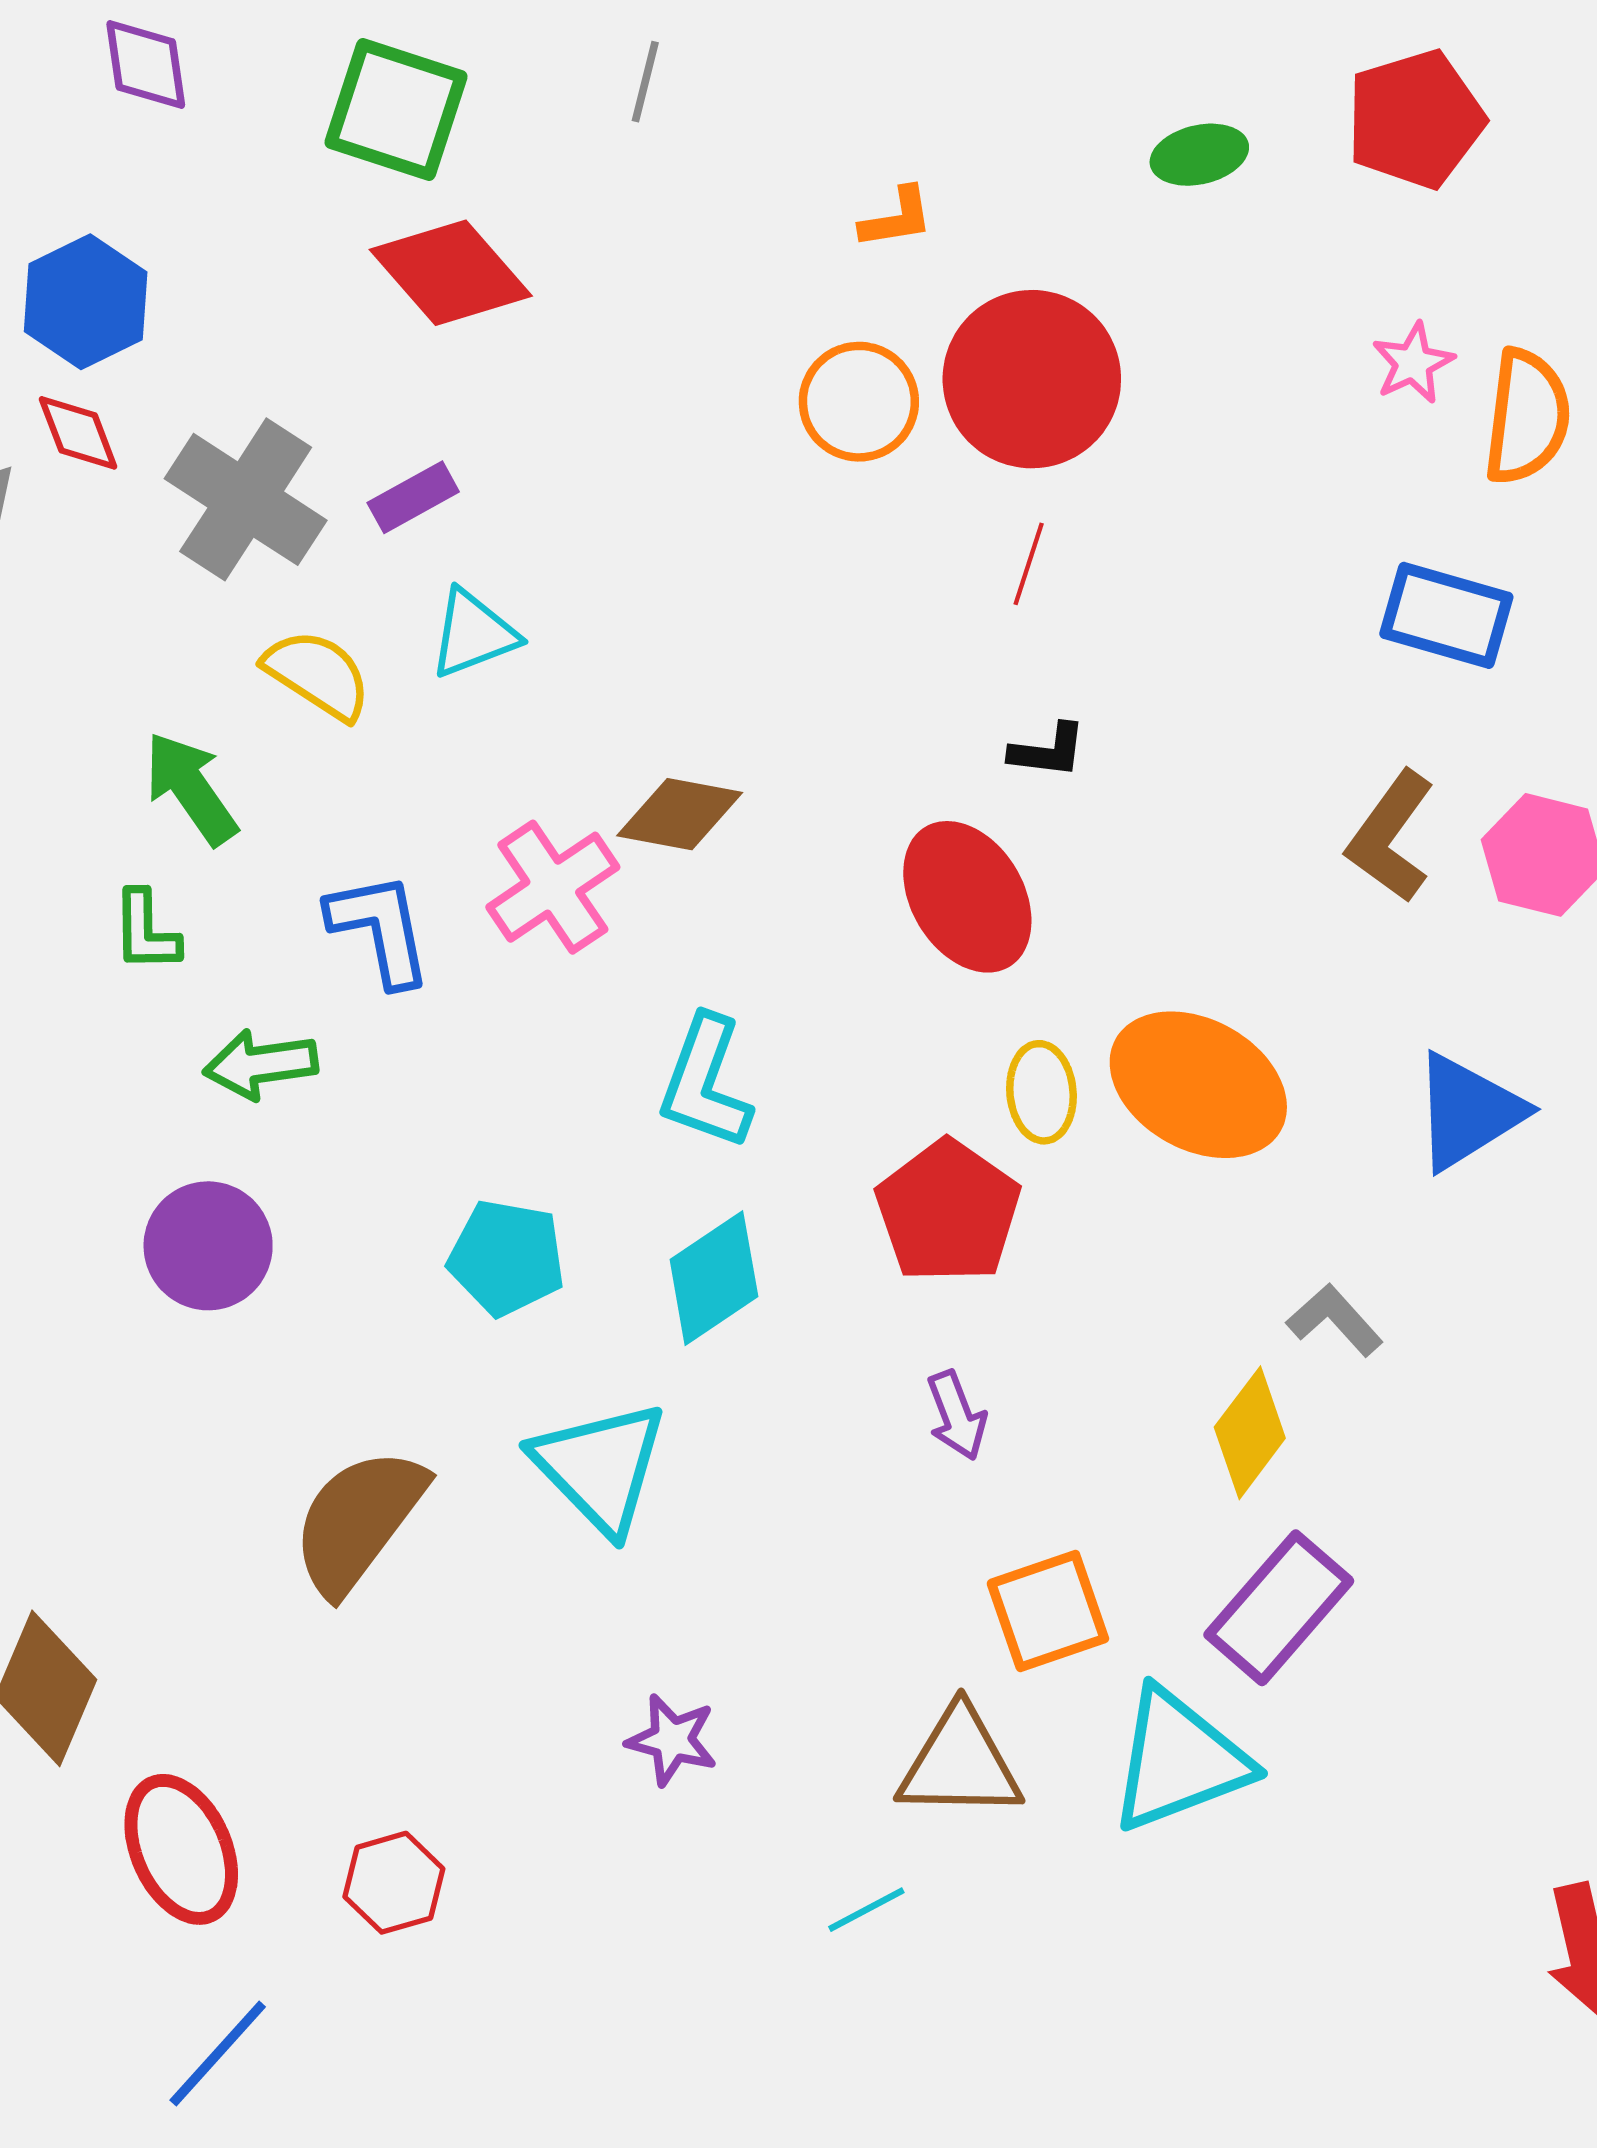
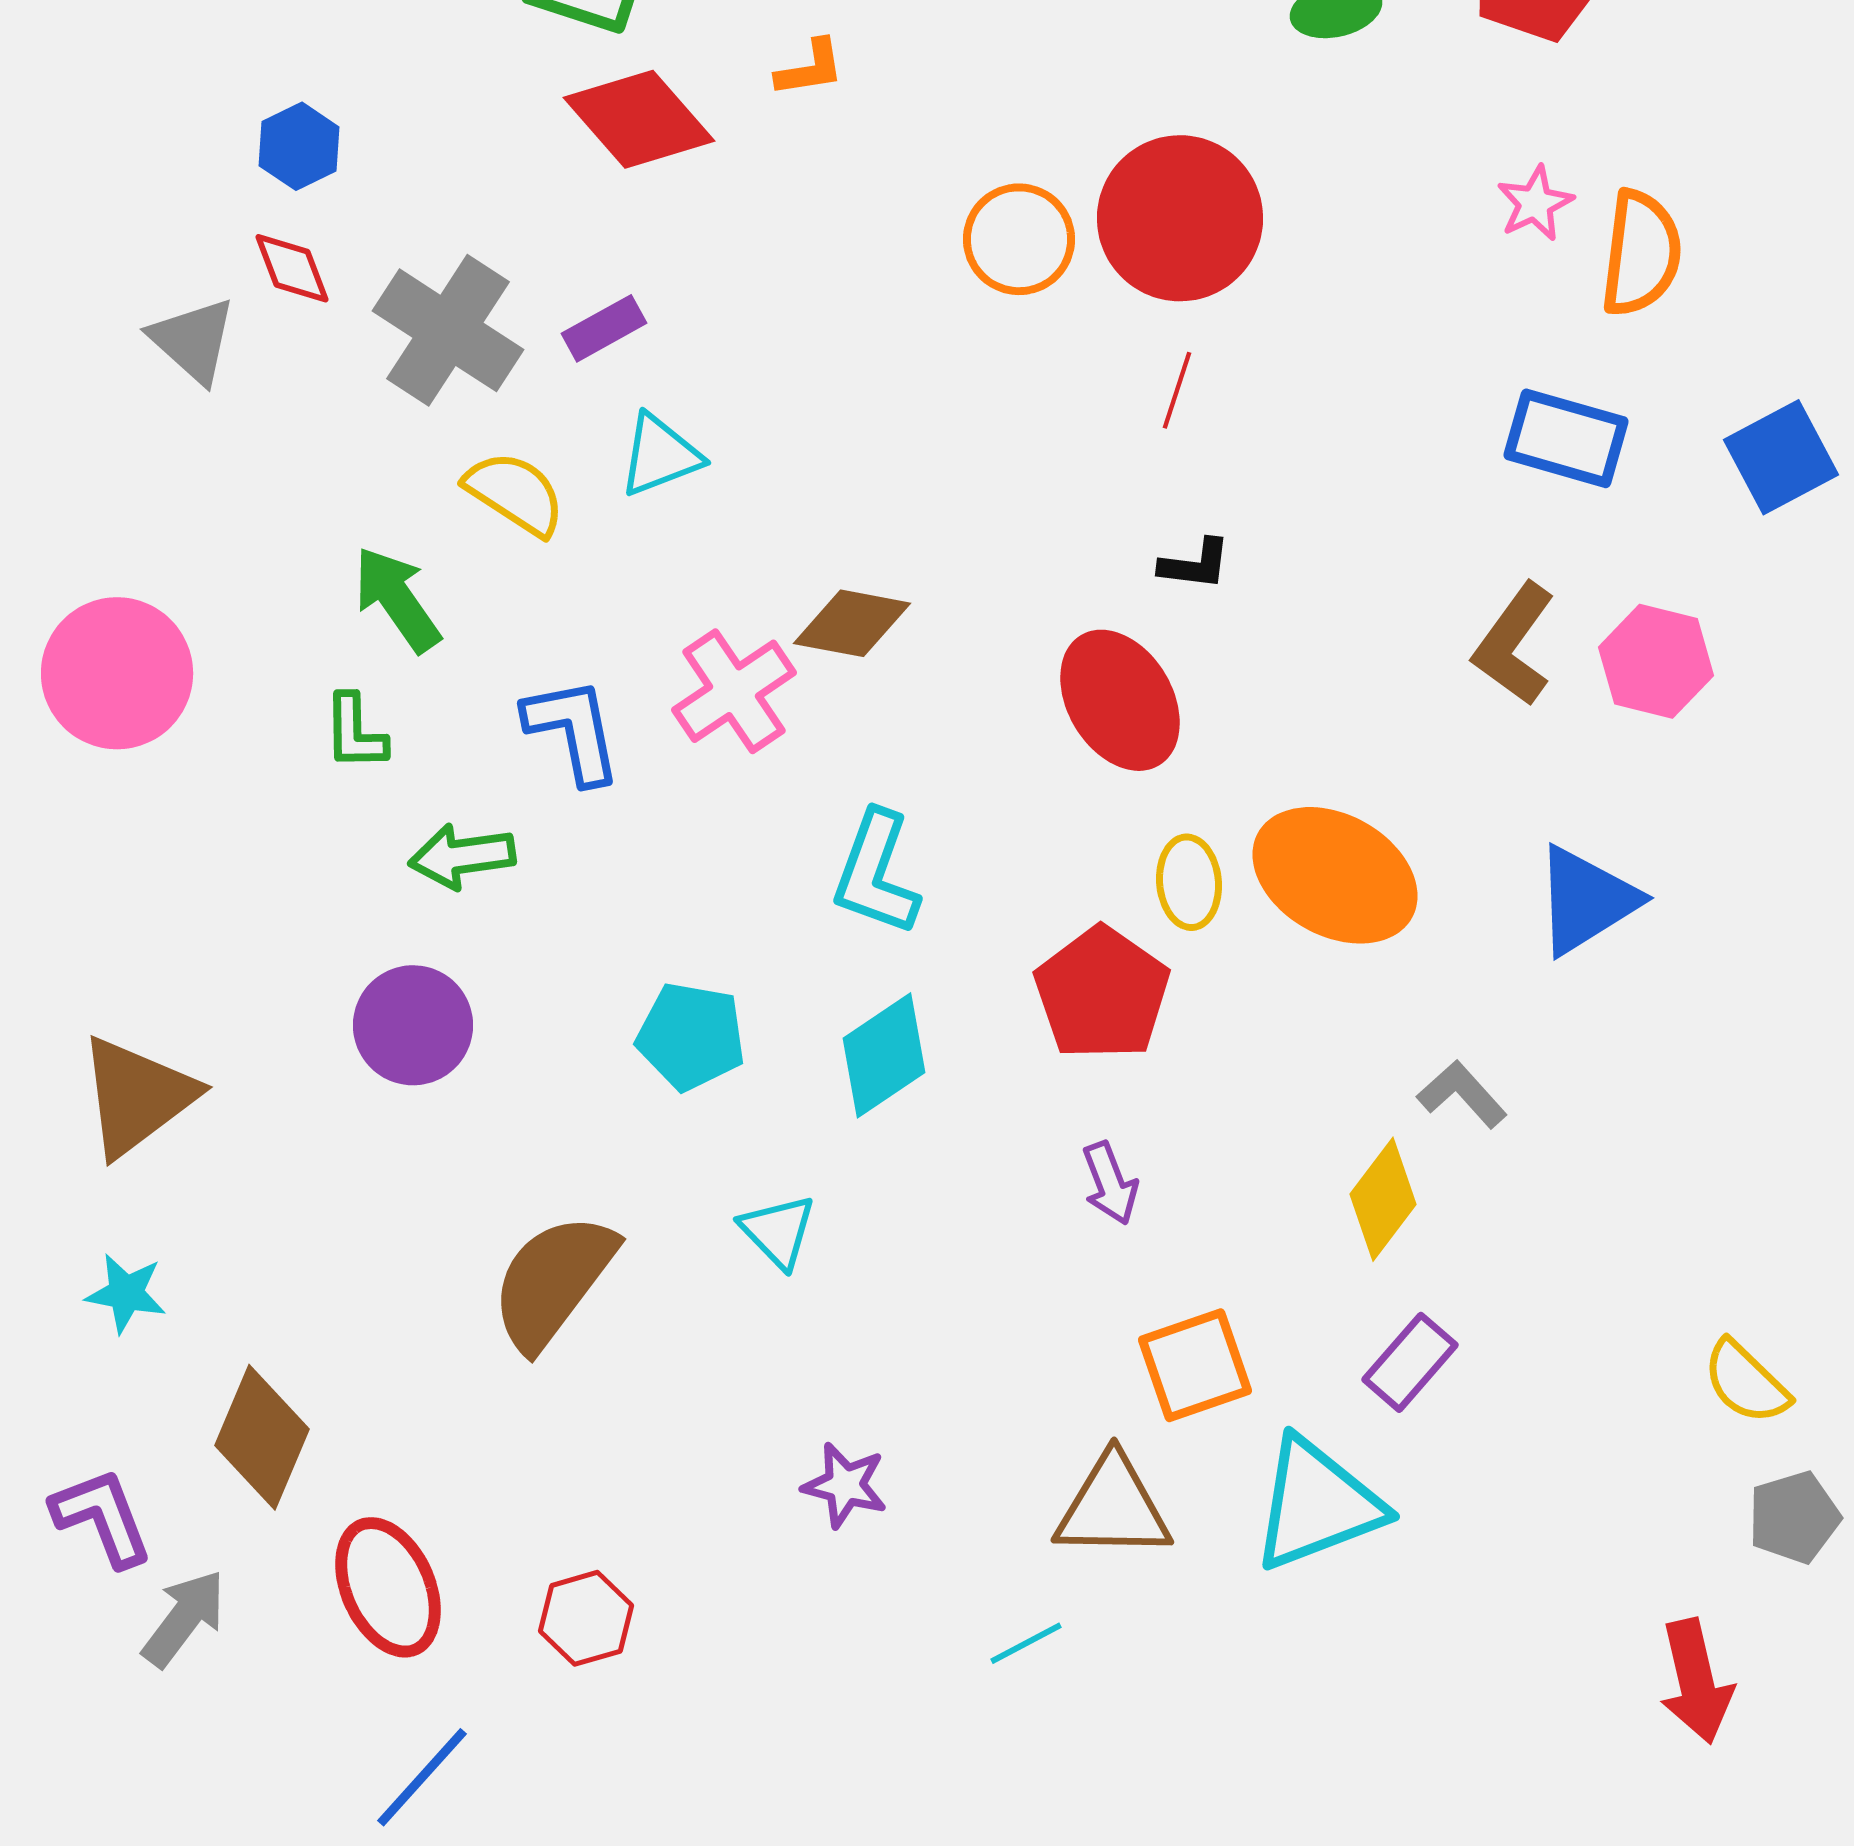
orange L-shape: (896, 218) -> (810, 68), moved
blue hexagon: (86, 302) -> (299, 146), size x0.7
cyan triangle: (600, 1467) -> (778, 1231), size x0.6
purple rectangle: (1279, 1608) -> (1410, 1362), size x0.7

